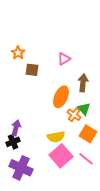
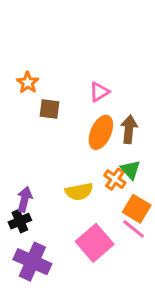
orange ellipse: (61, 97) -> (101, 132), moved
yellow semicircle: (56, 137) -> (79, 192), moved
pink line: (86, 159) -> (134, 229), moved

